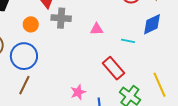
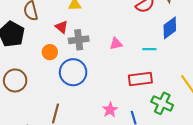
blue circle: (24, 56) -> (73, 72), moved
red rectangle: (113, 68) -> (140, 79), turned -45

